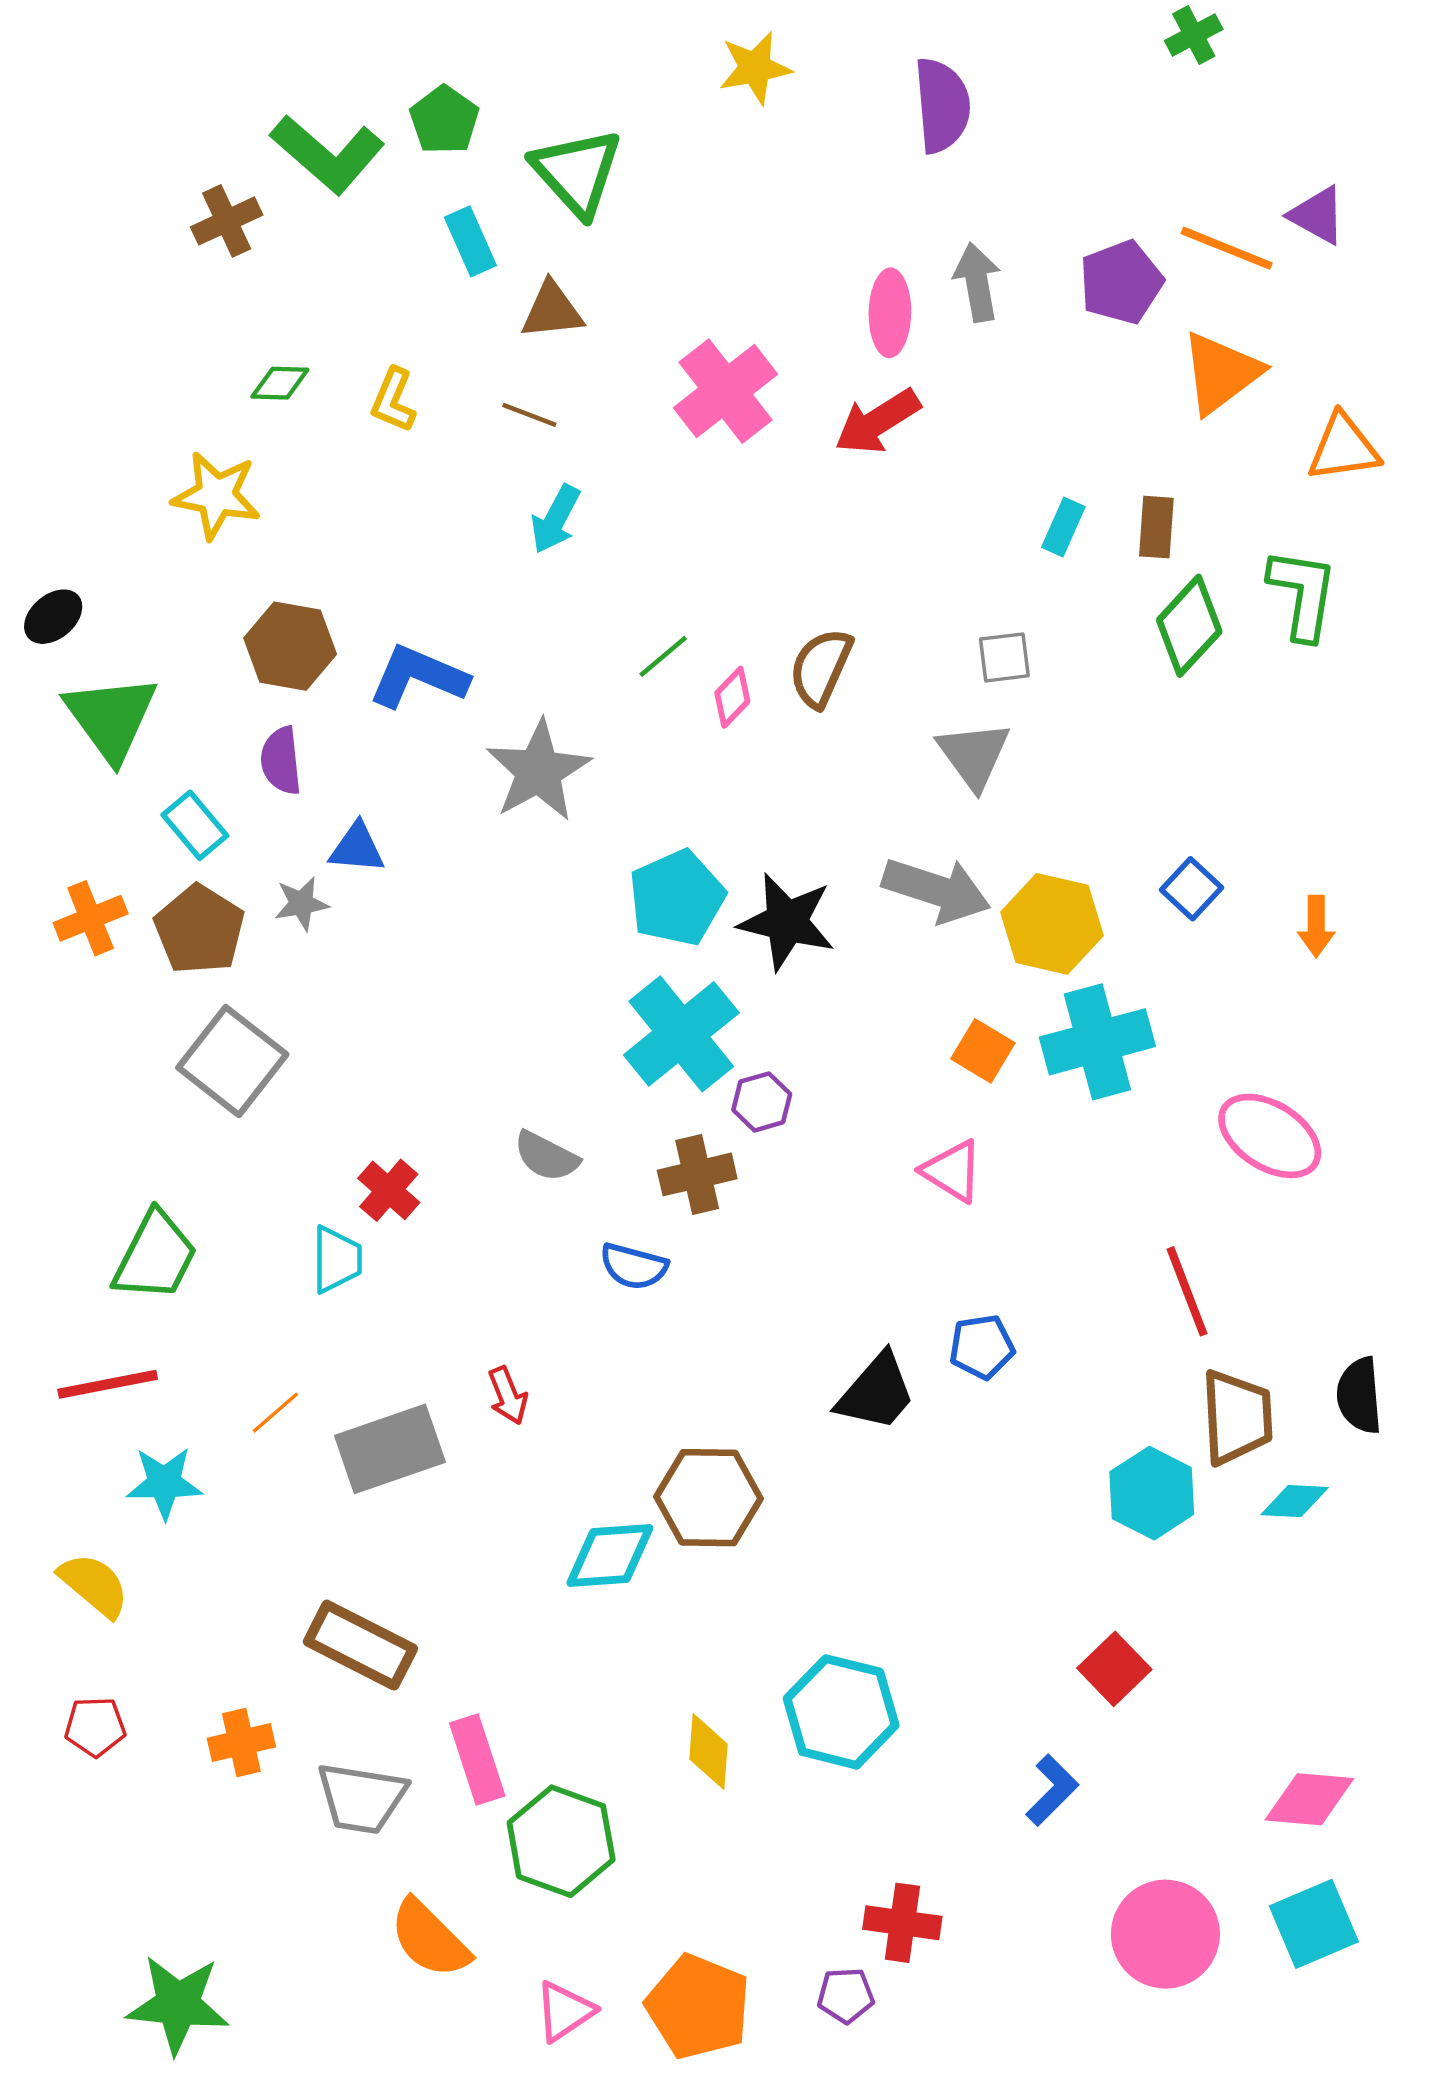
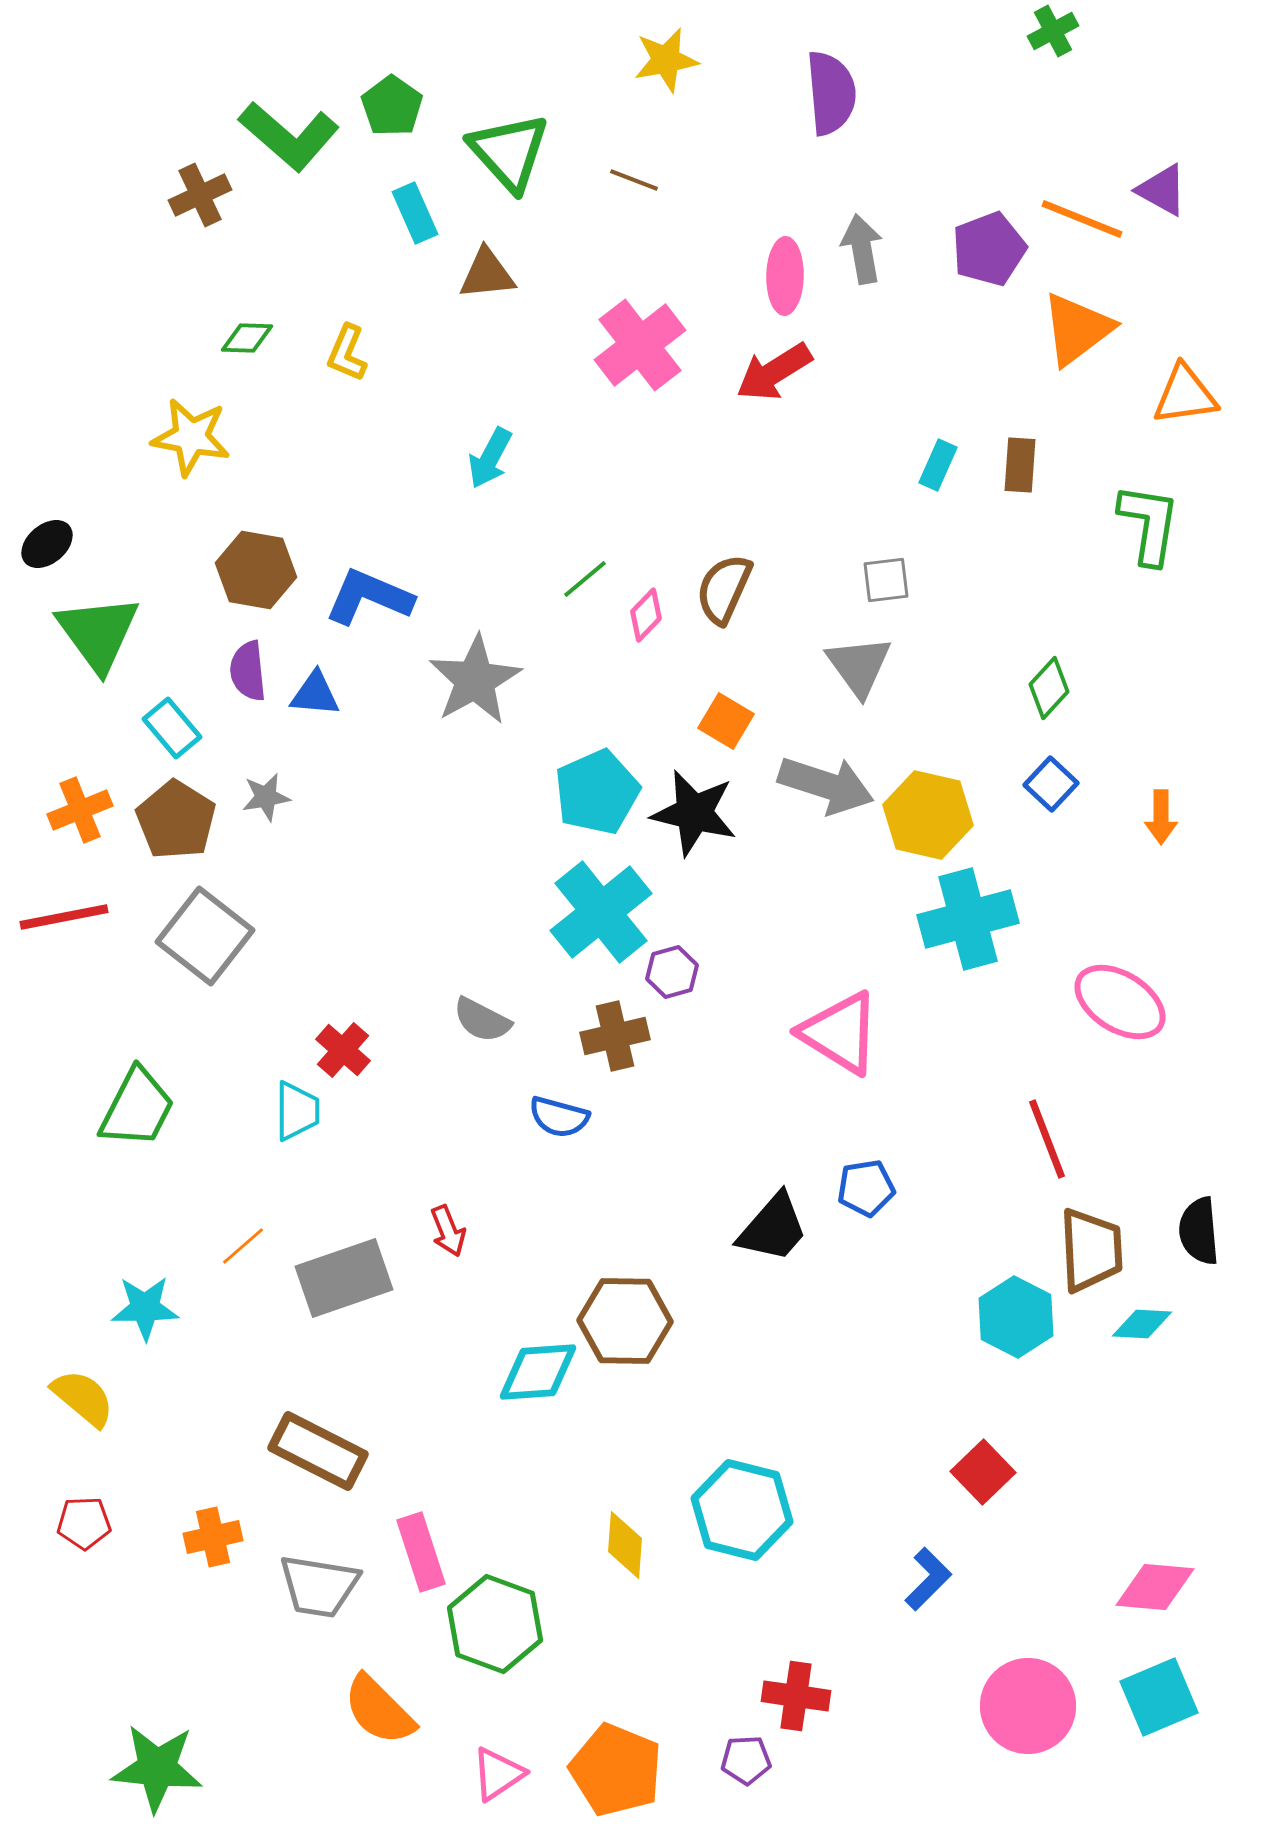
brown line: (529, 415) -> (634, 180), moved
green diamond: (1189, 626) -> (1049, 688), moved, size x0.7
blue triangle: (357, 848) -> (315, 694), moved
orange square: (983, 1051) -> (726, 721), moved
pink triangle: (952, 1171) -> (840, 1033), size x1.5
red line: (108, 1384) -> (64, 917), moved

